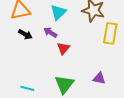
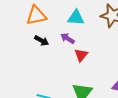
cyan triangle: (58, 12) -> (76, 18), turned 48

